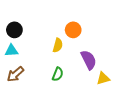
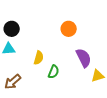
yellow semicircle: (58, 45) -> (39, 58), moved
brown arrow: (15, 74) -> (13, 82), moved

